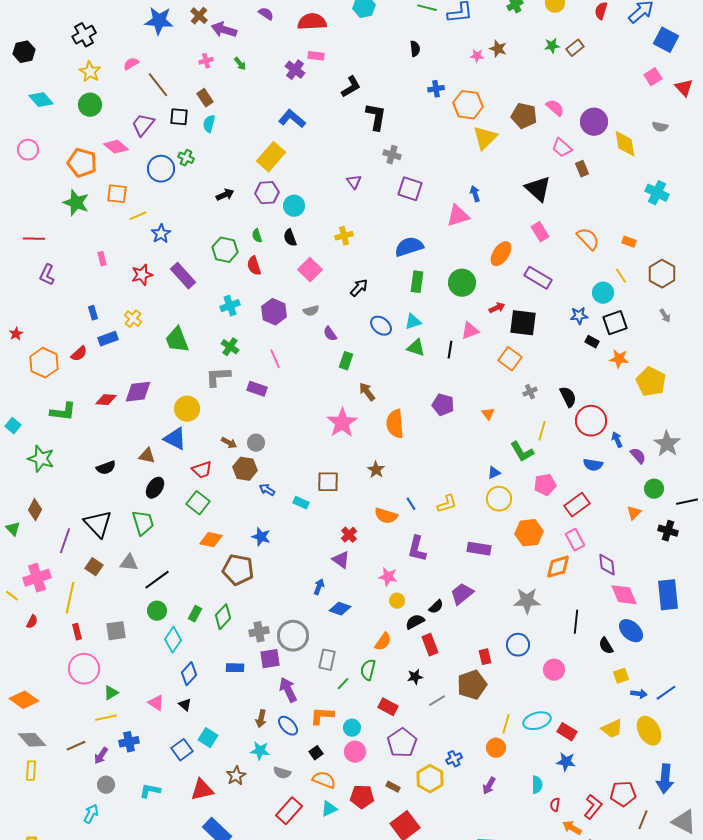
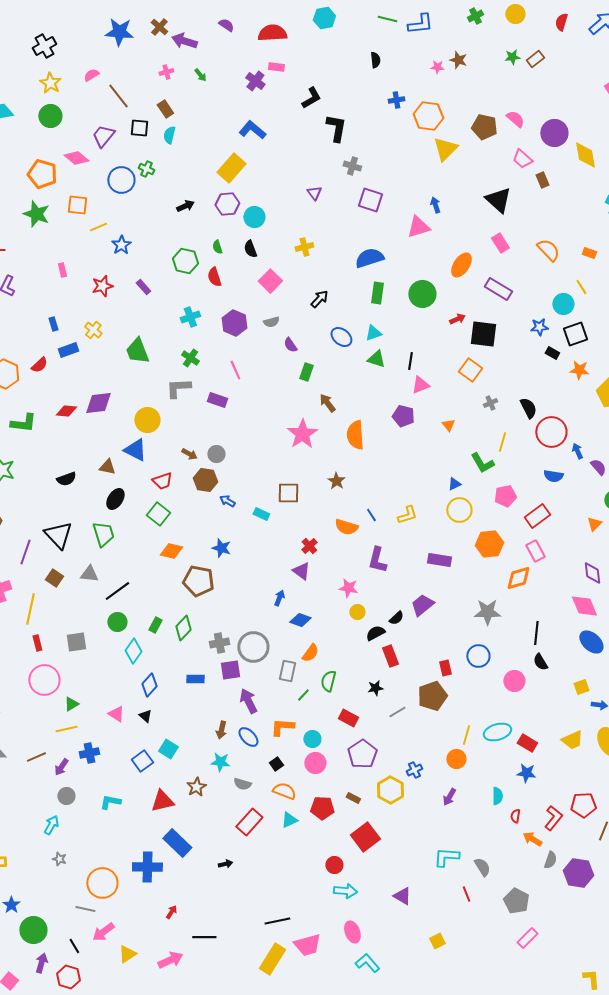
purple rectangle: (183, 276) -> (143, 287), size x0.6
pink triangle: (470, 331) -> (420, 385), moved
purple diamond: (607, 565) -> (592, 573), moved
orange semicircle: (383, 642) -> (310, 653), moved
black semicircle: (606, 646) -> (540, 662), moved

